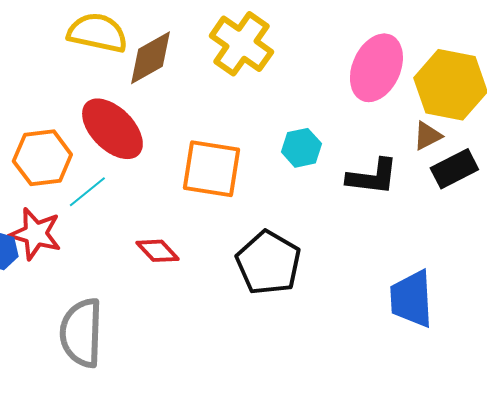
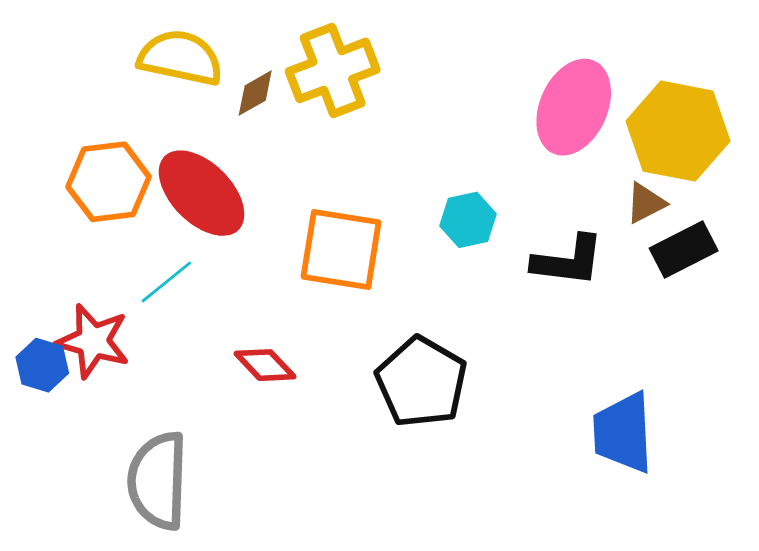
yellow cross: (241, 44) -> (333, 70), moved, turned 34
brown diamond: (150, 58) -> (255, 93), size x0.6
orange hexagon: (42, 158) -> (109, 182), moved

